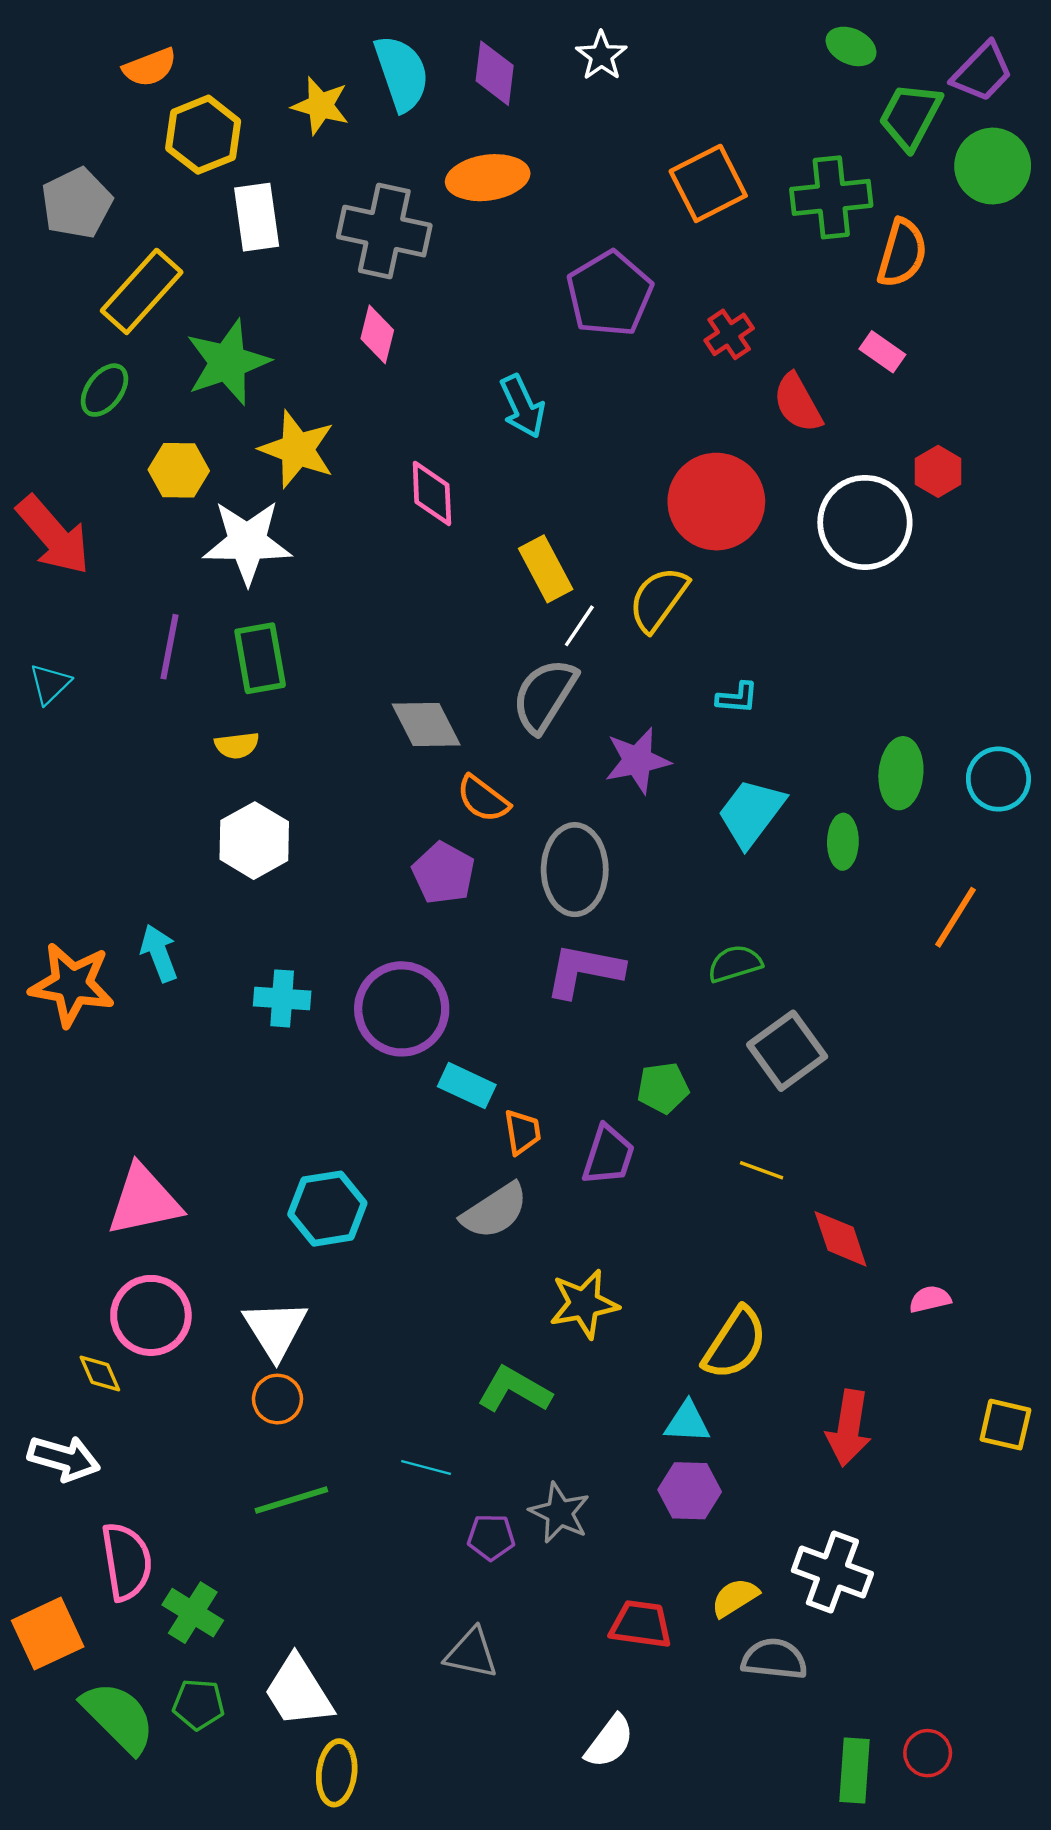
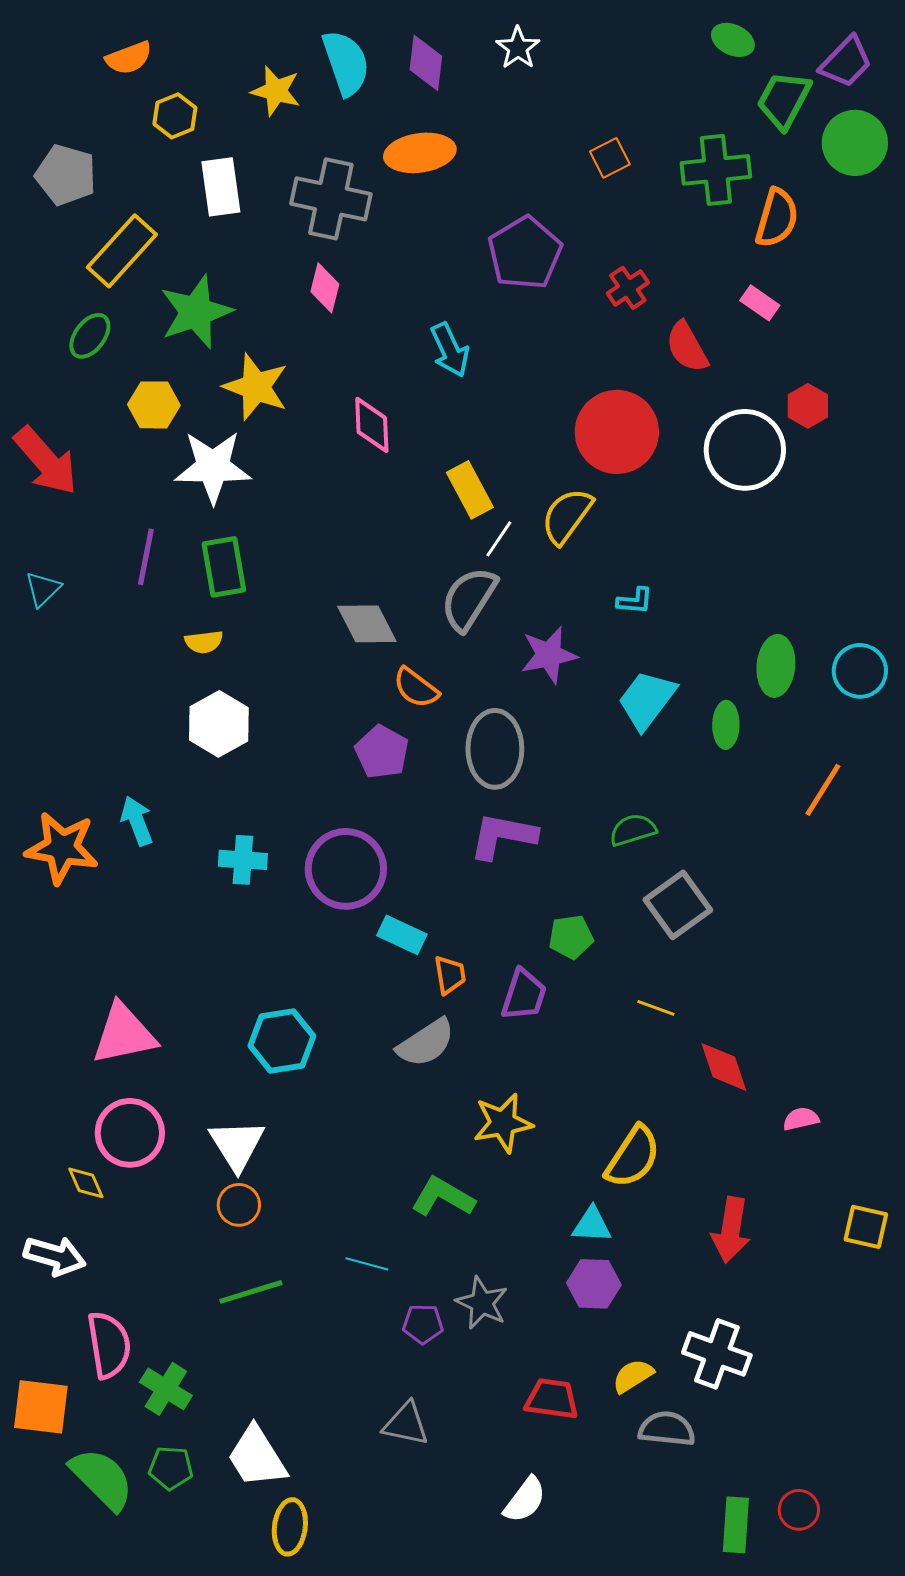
yellow hexagon: (203, 135) -> (175, 116), size x0.7
orange square: (708, 183) -> (610, 158), size x0.6
gray pentagon: (77, 203) -> (66, 175), turned -30
orange square: (48, 1634) -> (41, 1407), turned 32

